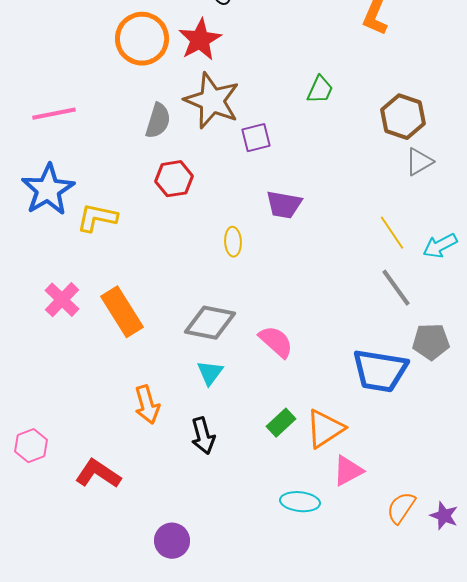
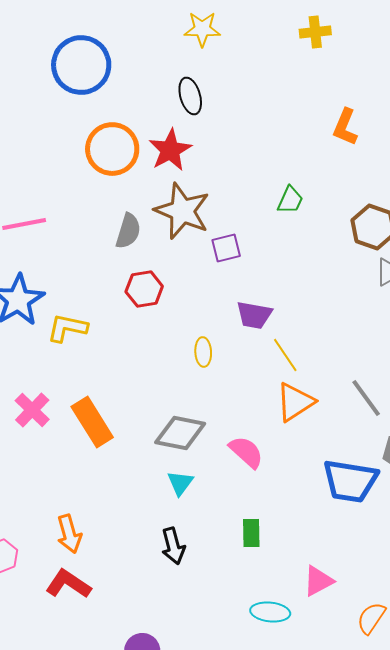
yellow line: (392, 233) -> (285, 355), moved
orange arrow: (147, 405) -> (69, 534), moved
green rectangle: (281, 423) -> (251, 533), turned -48
orange triangle: (325, 429) -> (295, 402), moved

